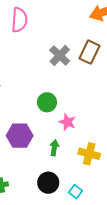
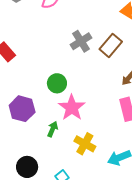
pink star: (67, 122) -> (72, 108), size x1.5
black circle: (48, 183) -> (27, 167), moved

